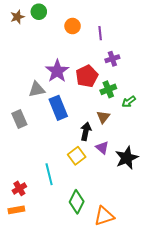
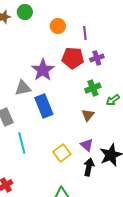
red pentagon: (87, 76) -> (73, 58), moved, turned 30
black arrow: (86, 131) -> (89, 167), moved
cyan line: (49, 174) -> (22, 143), moved

